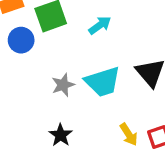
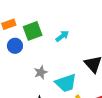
cyan trapezoid: (103, 82) -> (66, 83), moved

